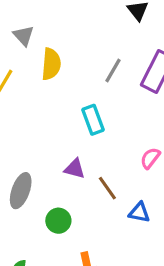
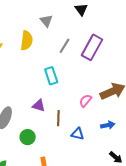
gray triangle: (24, 36) -> (46, 21), moved
brown line: (107, 188) -> (58, 118), turned 35

